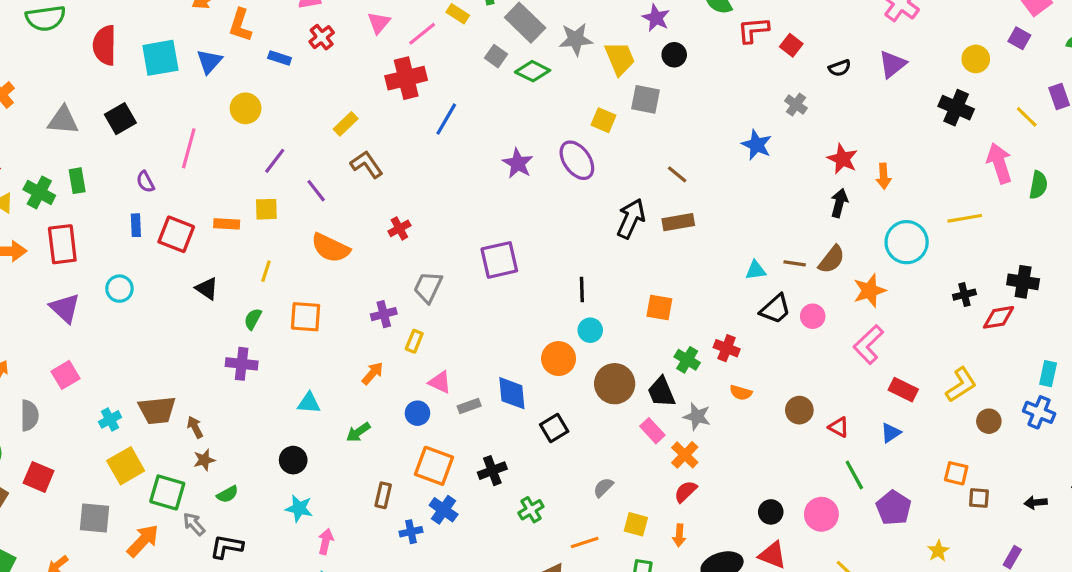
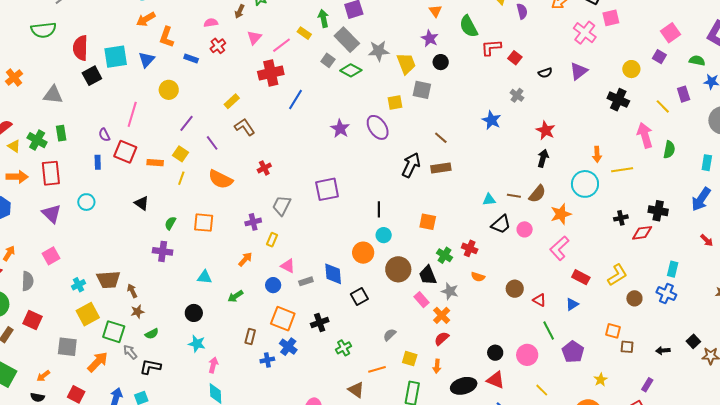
black square: (120, 119) -> (92, 76), moved
yellow square: (603, 120) -> (395, 102), turned -35
orange arrow: (884, 176) -> (597, 154), moved
yellow square: (266, 209) -> (180, 154), turned 35
red square: (176, 234) -> (125, 152), moved
yellow line: (266, 271) -> (181, 178), moved

